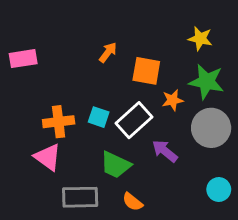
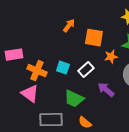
pink rectangle: (23, 59) -> (14, 55), moved
white rectangle: (134, 120) -> (86, 70), size x0.7
orange cross: (59, 122) -> (37, 71), turned 30

